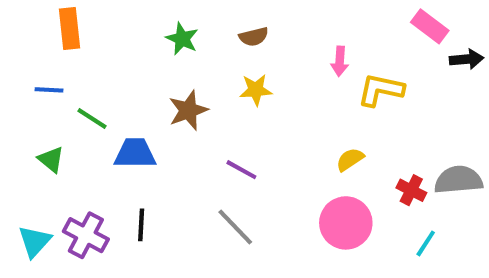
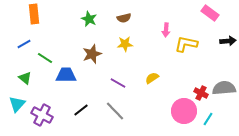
black arrow: (467, 59) -> (228, 41), moved
blue line: (49, 90) -> (24, 44), turned -32
yellow semicircle: (350, 159) -> (152, 78), moved
pink circle: (346, 223) -> (184, 111), moved
black line: (141, 225) -> (81, 110), moved, turned 49
cyan triangle: (35, 241) -> (17, 104), moved

